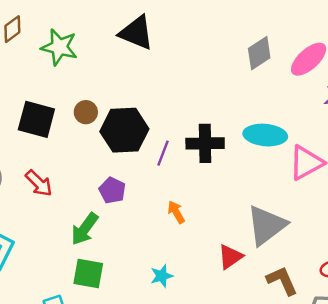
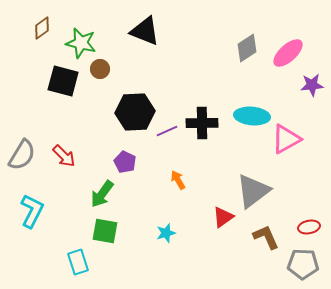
brown circle: (86, 112) -> (100, 69), moved
black square: (36, 119) -> (63, 81), moved
purple line: (163, 153) -> (167, 131), turned 45

